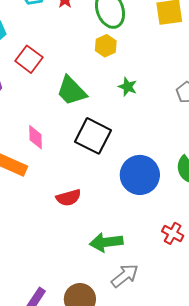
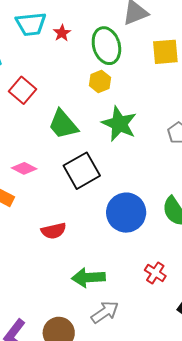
green star: (128, 87) -> (119, 124), size x1.8
black square: (93, 136) -> (82, 171), turned 30
pink diamond: (35, 137) -> (24, 168), turned -65

